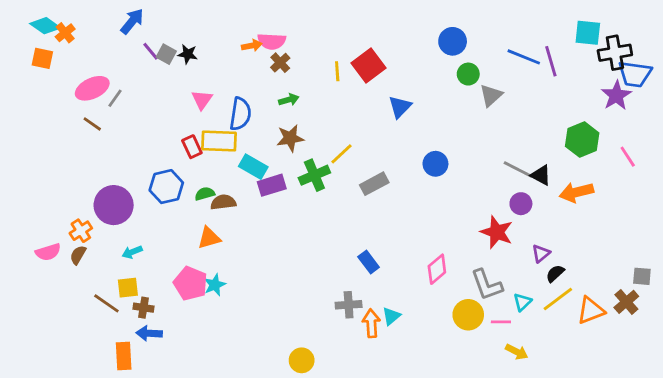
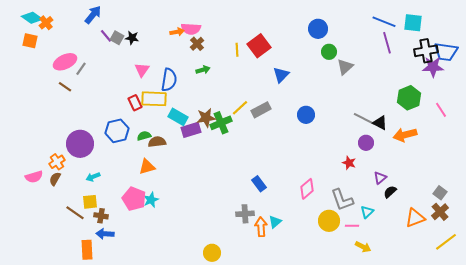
black cross: (615, 53) -> (426, 51), moved
blue line: (524, 57) -> (384, 22), moved
purple star: (616, 95) -> (433, 67), turned 30
brown star: (290, 138) -> (206, 118), moved
gray rectangle: (374, 184) -> (261, 110), moved
red star: (497, 232) -> (349, 163), size x0.6
gray square: (642, 276) -> (440, 193), moved, turned 32
yellow line: (558, 299) -> (446, 242), moved

